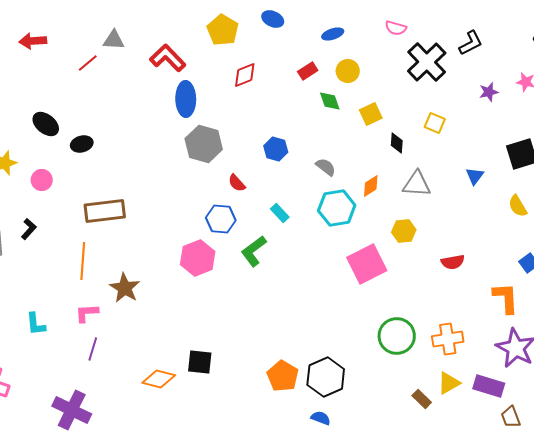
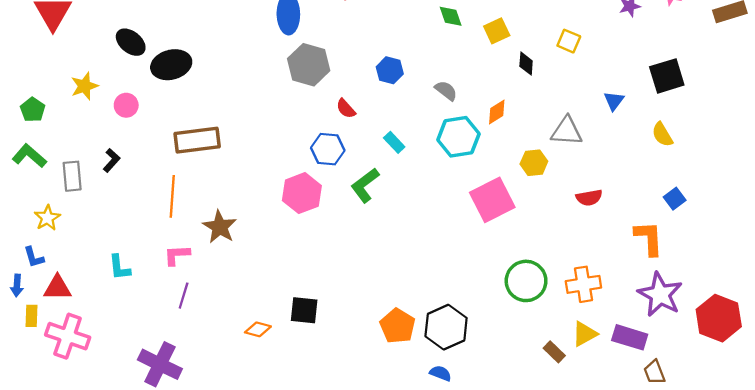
black ellipse: (82, 144) -> (171, 65), size x1.6
gray triangle: (417, 184) -> (567, 131), moved
orange diamond: (159, 379) -> (258, 329), size x0.7

